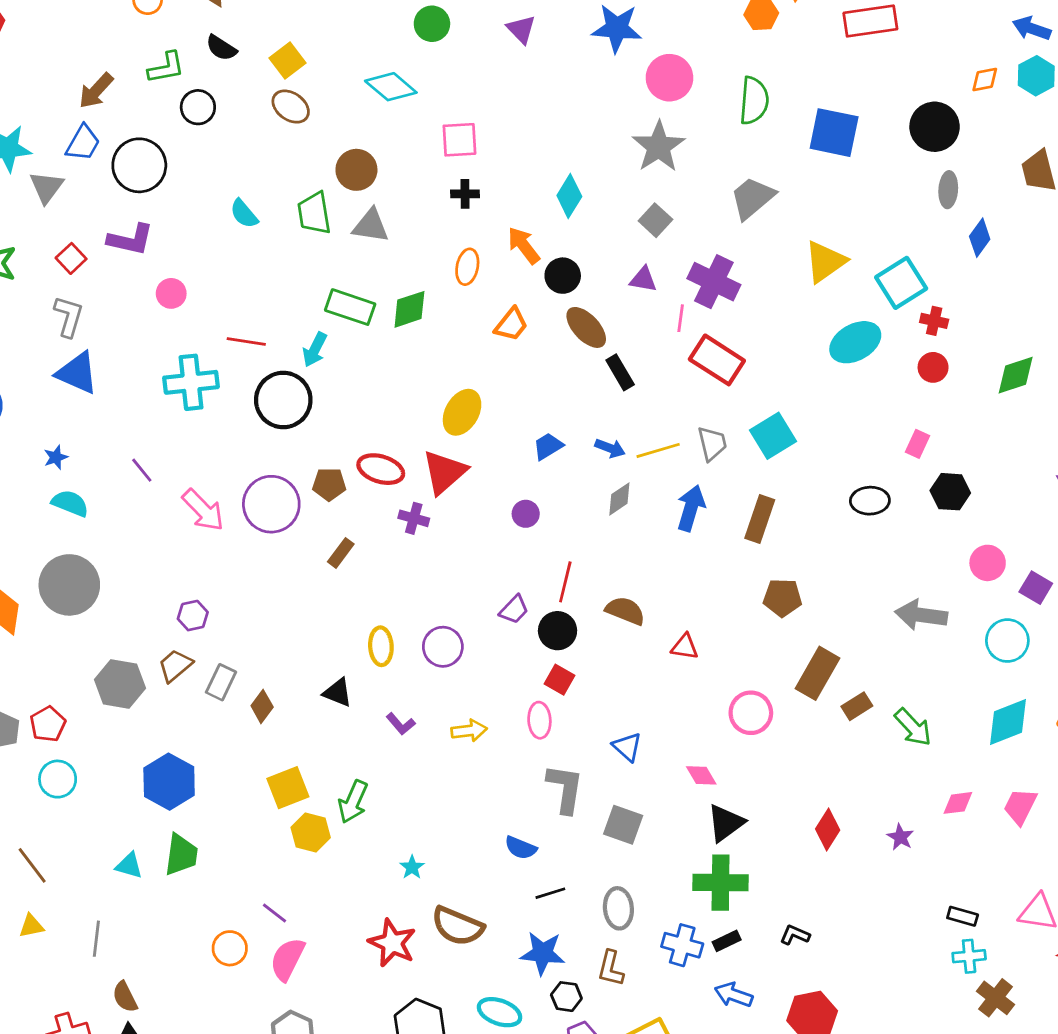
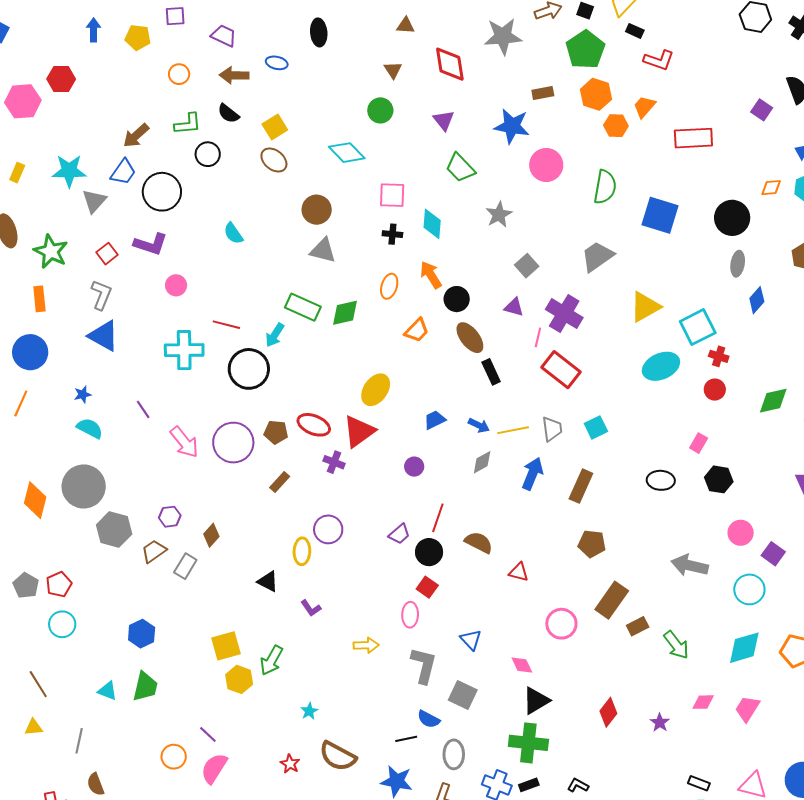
gray star: (659, 147) -> (499, 215), moved, size x0.7
cyan diamond: (569, 196) -> (432, 224), moved, turned -32
green trapezoid: (314, 213) -> (460, 168), moved, turned -40
cyan square: (773, 436) -> (596, 427), size x0.7
purple circle: (443, 647) -> (328, 529), moved
gray hexagon: (120, 684) -> (114, 530), moved
brown diamond: (262, 706) -> (211, 535), moved
yellow arrow: (469, 731) -> (366, 645), moved
blue hexagon: (169, 782) -> (142, 634), size x0.7
blue semicircle: (521, 848) -> (429, 719), moved
red star: (392, 943) -> (290, 764), size x0.6

